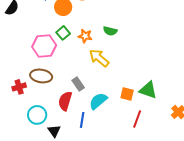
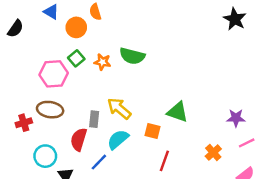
green semicircle: (110, 31) -> (132, 56), size x1.5
yellow arrow: (99, 58) -> (119, 108), moved
gray rectangle: (78, 84) -> (94, 119), turned 40
green triangle: (148, 90) -> (178, 112), moved
blue line: (82, 120) -> (99, 162), turned 35

